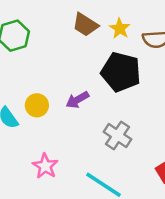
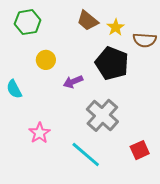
yellow circle: (37, 105) -> (46, 60), moved
gray cross: (117, 136) -> (102, 115), size x1.4

